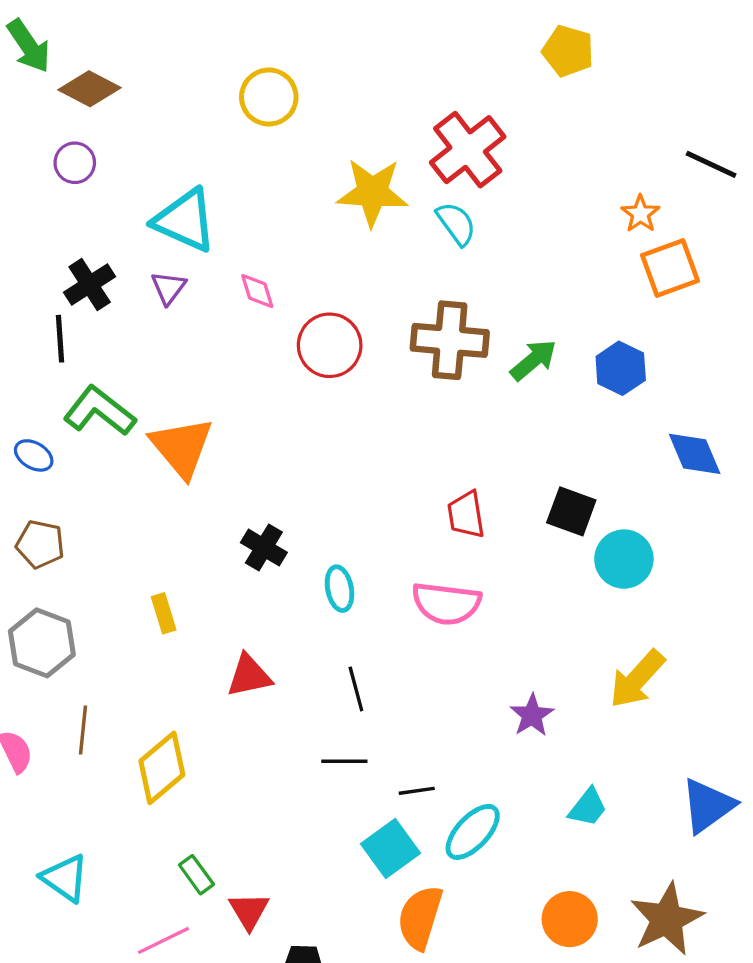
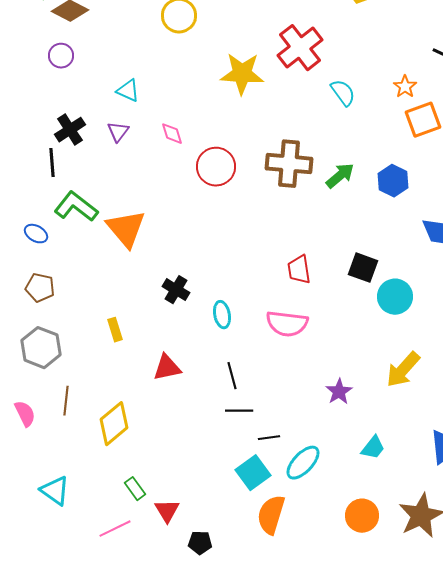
cyan triangle: (185, 220) -> (128, 91), size x0.6
cyan semicircle: (456, 224) -> (343, 93), moved
black line: (344, 761) -> (239, 411), moved

